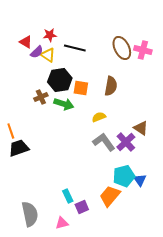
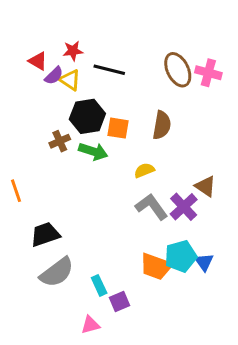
black trapezoid: (19, 148) -> (45, 234), moved
orange trapezoid: (110, 196) -> (156, 266), moved, turned -110
gray semicircle: (30, 214) -> (57, 272), moved, turned 65

